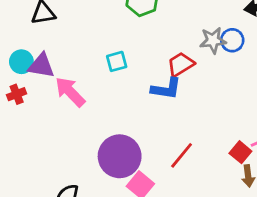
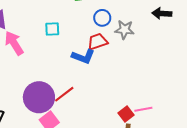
blue circle: (232, 40) -> (102, 18), moved
red line: (182, 155) -> (64, 94), moved

